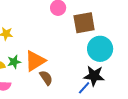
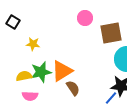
green star: (14, 62) -> (41, 72), size x1.5

